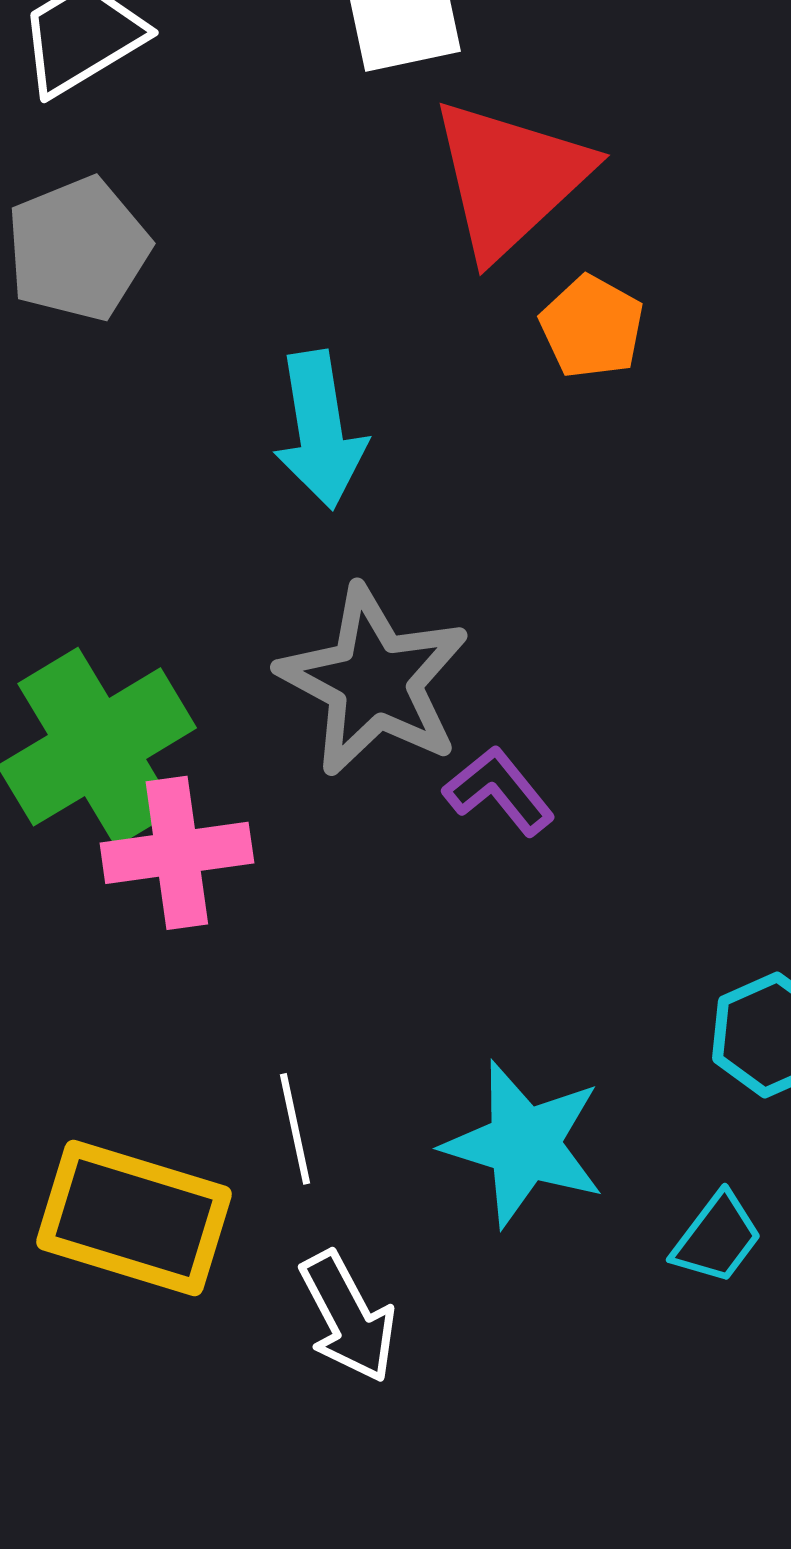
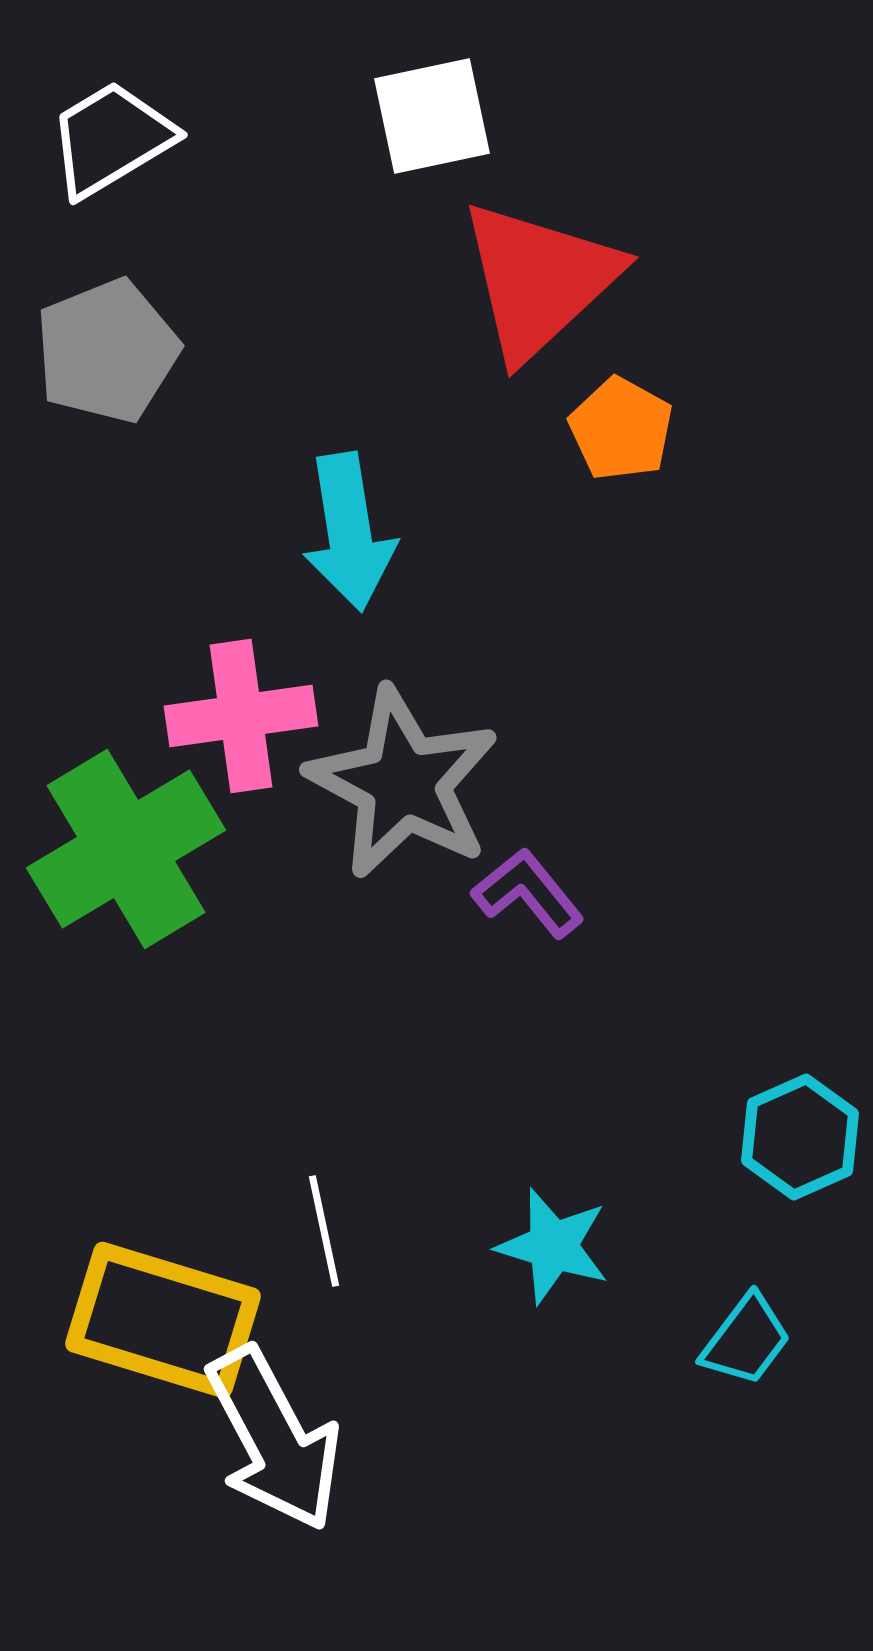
pink cross: (177, 853) -> (241, 716), moved
cyan star: (524, 1144) -> (553, 1246), size x0.7
white arrow: (348, 1317) -> (274, 1439), moved, size x1.4

